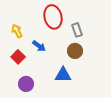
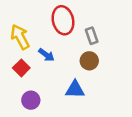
yellow arrow: (17, 31) -> (20, 37), size x1.5

